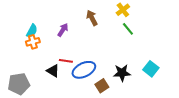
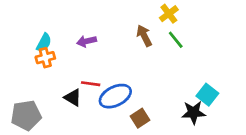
brown arrow: (92, 18) -> (144, 36), moved
purple arrow: (63, 30) -> (86, 41), turned -136
black star: (122, 73) -> (194, 113), moved

